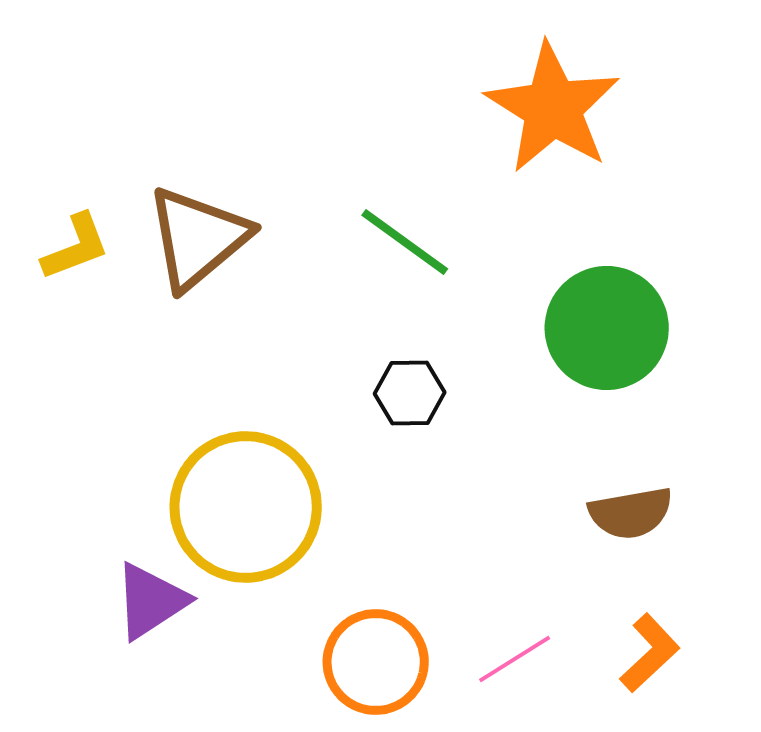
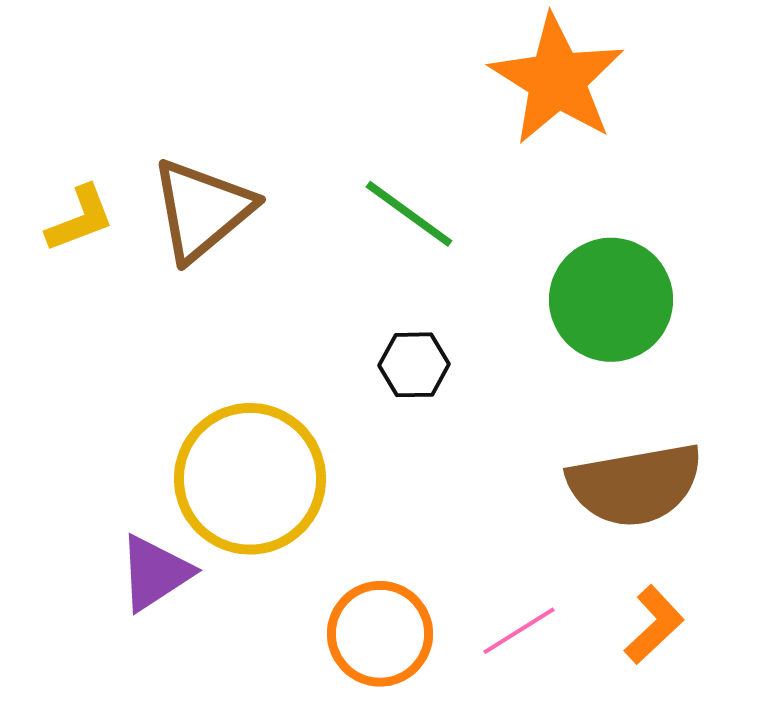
brown semicircle: (631, 513) -> (635, 485), size x1.6

